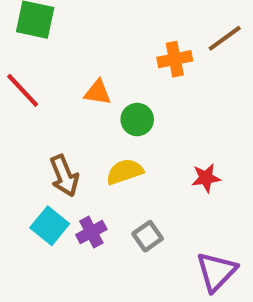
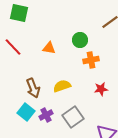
orange cross: (175, 59) -> (91, 60), moved
green circle: (137, 120) -> (80, 40), moved
gray square: (148, 236) -> (73, 117), size x1.5

